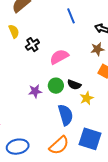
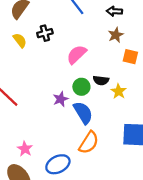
black cross: (32, 45) -> (45, 33), moved, turned 32
blue semicircle: (66, 115) -> (83, 113), moved
orange semicircle: (59, 145) -> (89, 143), moved

